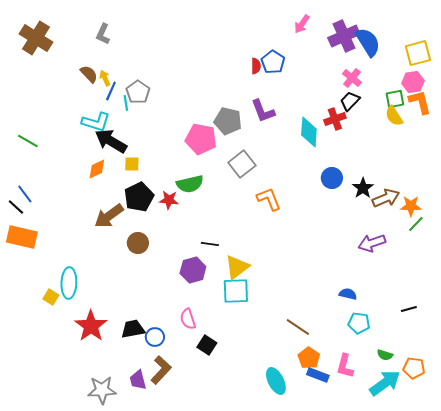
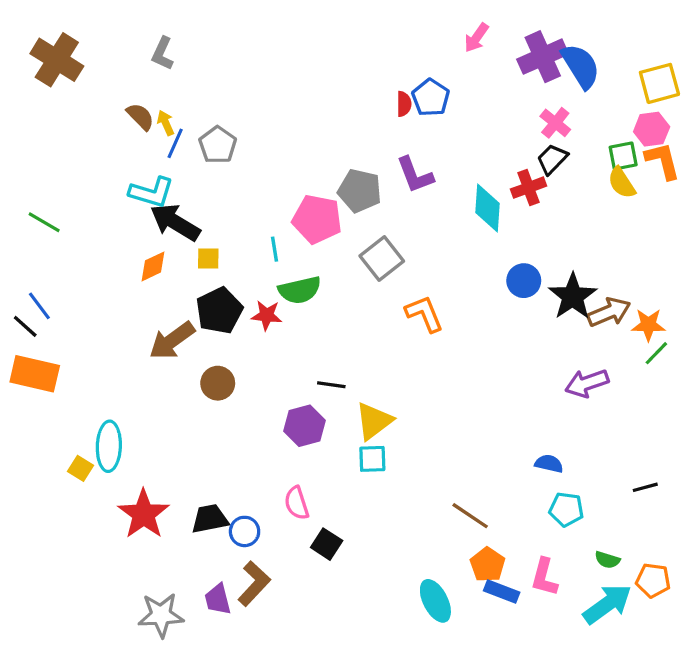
cyan line: (126, 103) -> (274, 249), moved
black star: (363, 188) -> (573, 296), size x1.4
cyan square: (236, 291) -> (372, 459), size x0.7

